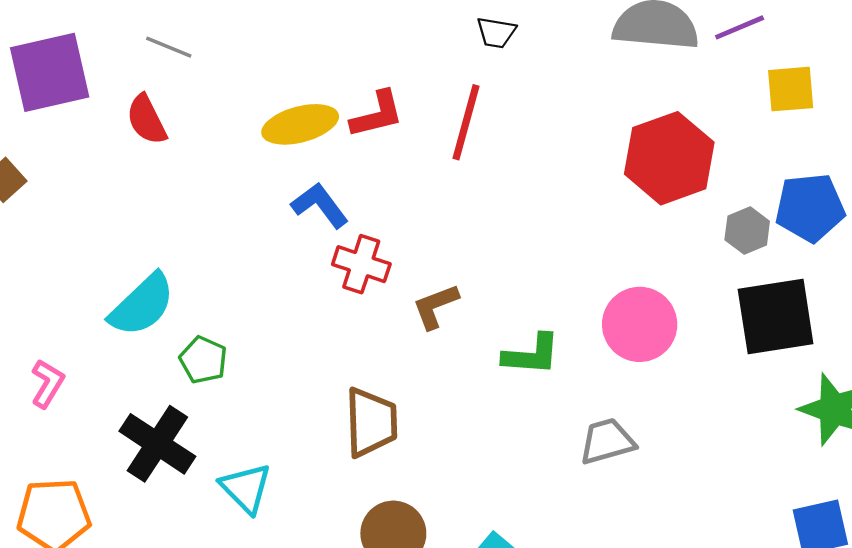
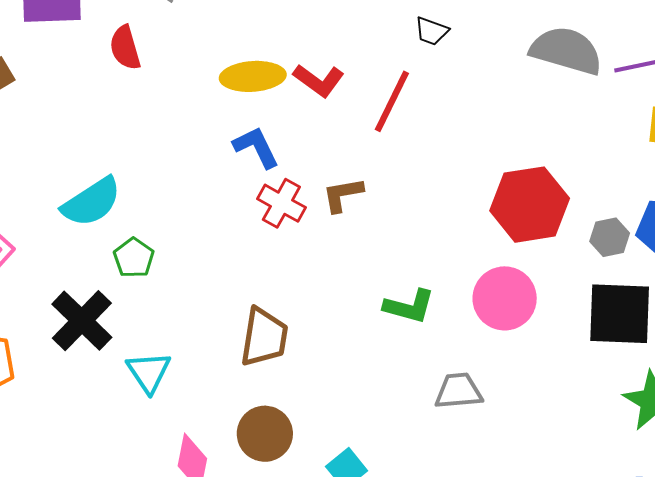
red L-shape: (377, 114) -> (319, 80), turned 39
red hexagon: (669, 158) -> (530, 205), moved
brown L-shape: (436, 306) -> (343, 195), moved

